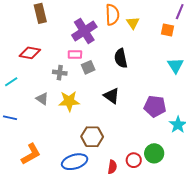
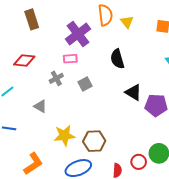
gray square: (88, 67) -> (85, 84), moved
gray cross: (60, 73) -> (56, 78), turned -32
black triangle: (112, 96) -> (133, 92), moved
yellow star: (69, 101) -> (64, 136), moved

